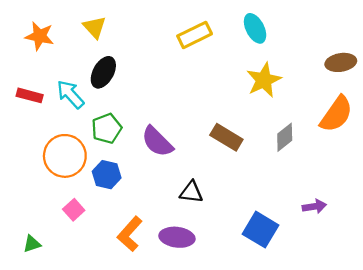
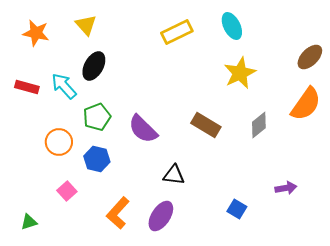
brown ellipse: (341, 62) -> (310, 57), turned -36
orange circle: (65, 156) -> (59, 142), size x0.7
blue square: (261, 230) -> (237, 209), size x0.6
purple ellipse: (177, 237) -> (161, 216), turned -64

